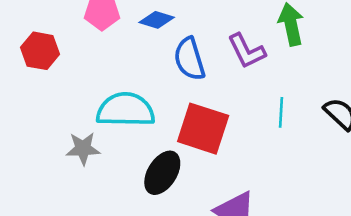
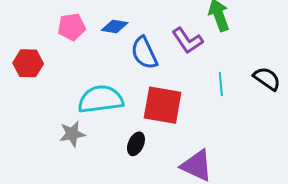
black ellipse: (162, 173) -> (136, 144), size x0.7

